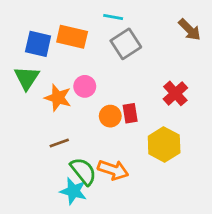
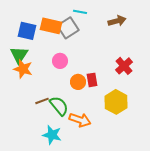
brown arrow: (190, 30) -> (117, 21), moved, turned -60
gray square: (126, 44) -> (68, 28), moved
orange star: (58, 98) -> (23, 69), moved
green semicircle: (83, 171) -> (59, 106), moved

